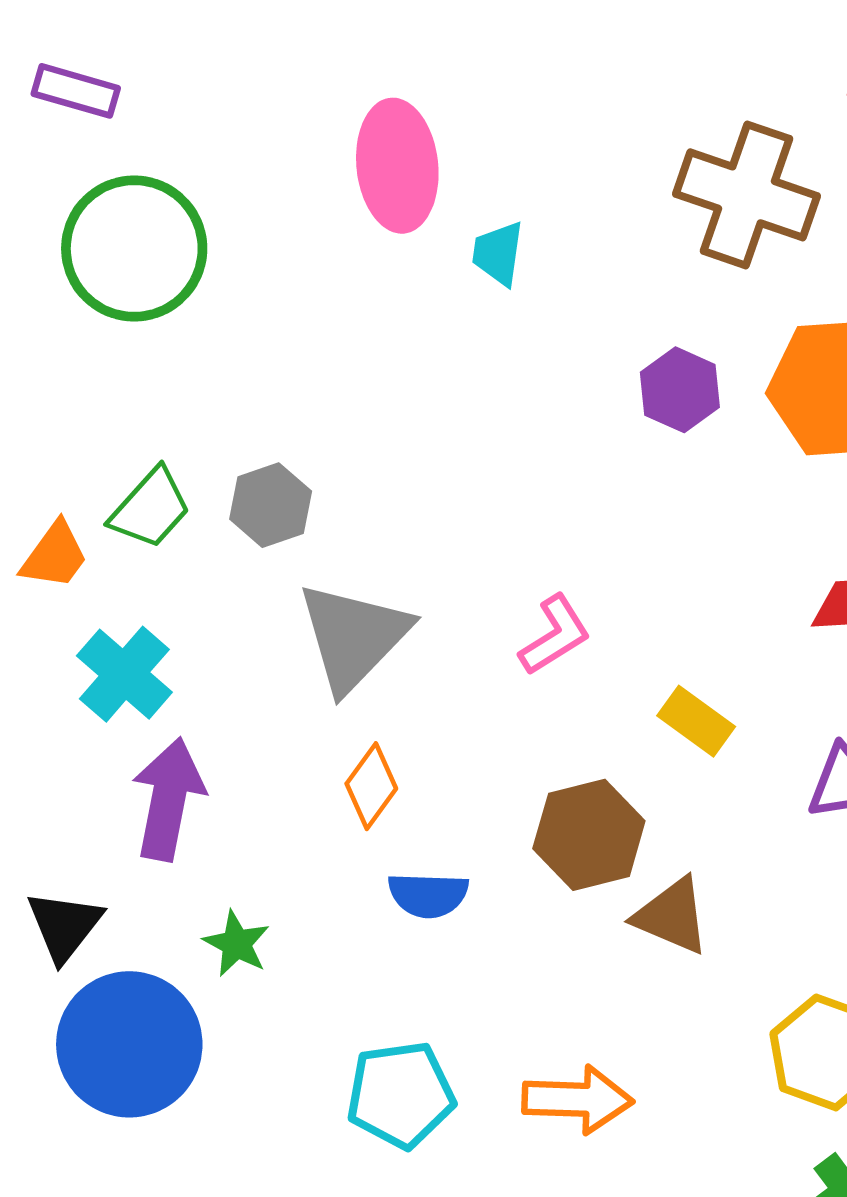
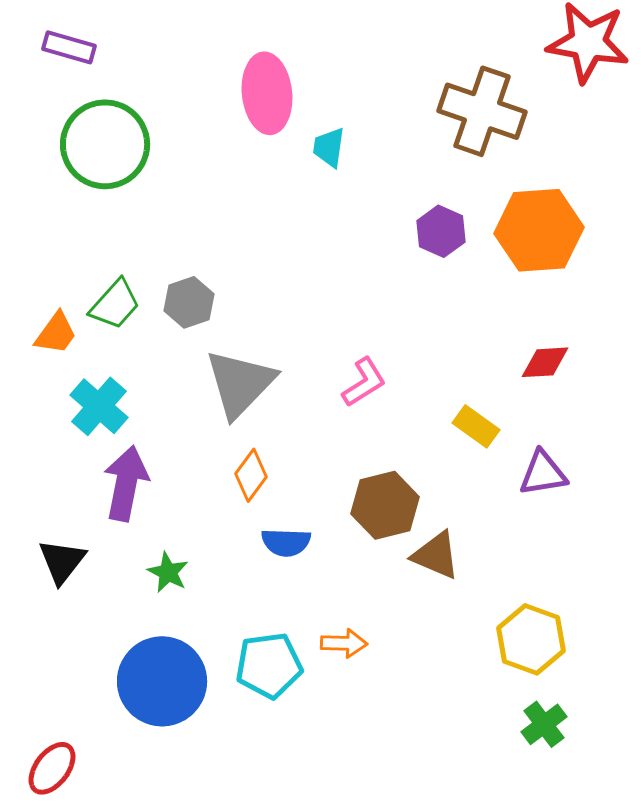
yellow rectangle: (696, 721) -> (476, 426), moved
blue circle: (129, 1044) -> (162, 681), moved
orange arrow: (578, 1100) -> (344, 643), moved, size x0.7

